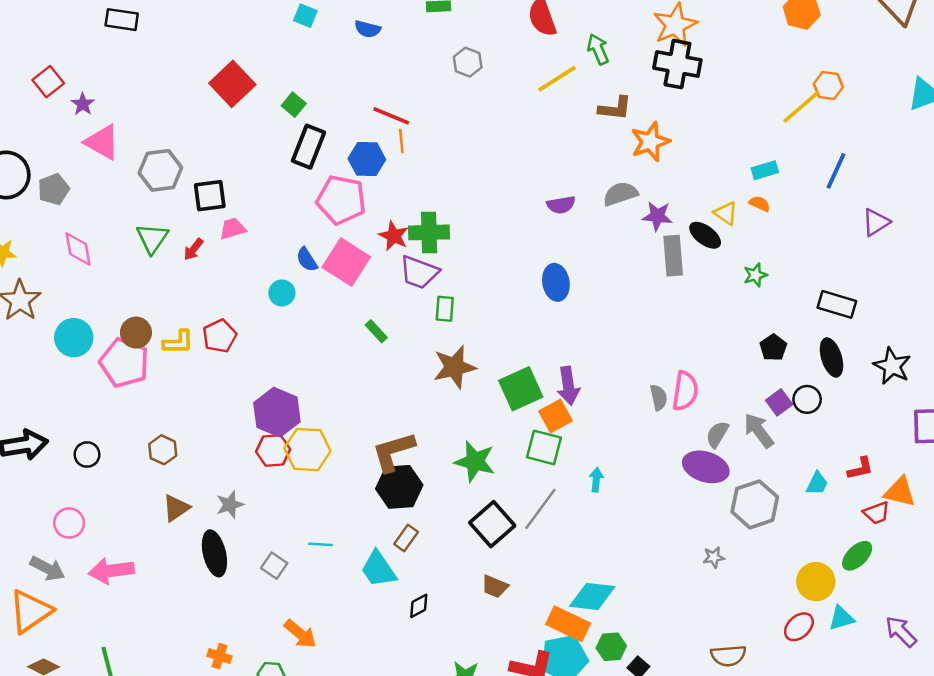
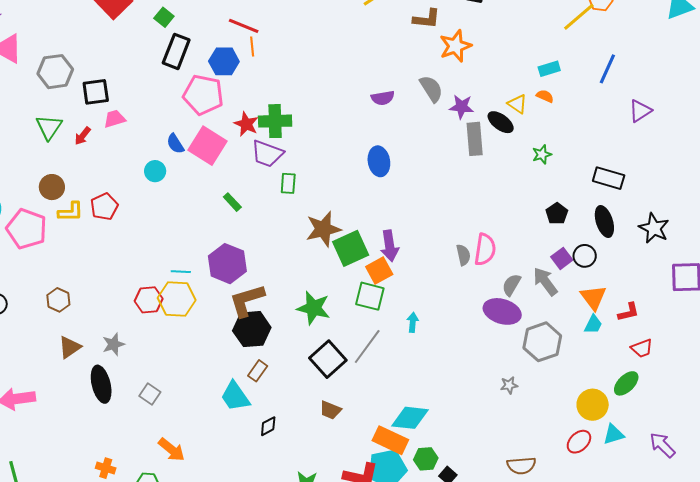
gray semicircle: (620, 194) -> (431, 89), turned 76
brown circle: (136, 333) -> (52, 187), moved
brown star: (454, 367) -> (323, 229), moved
purple hexagon: (277, 412) -> (227, 264), moved
orange triangle: (900, 492) -> (593, 297), moved, turned 40
cyan line: (321, 544) -> (181, 272), moved

